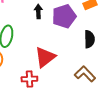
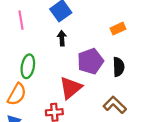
purple pentagon: (64, 16) -> (90, 61), moved

